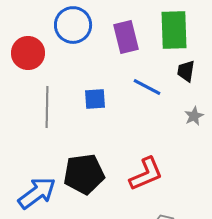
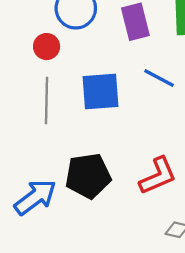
red circle: (28, 53) -> (47, 47), moved, size x0.7
blue square: (95, 99) -> (100, 91), size x1.6

